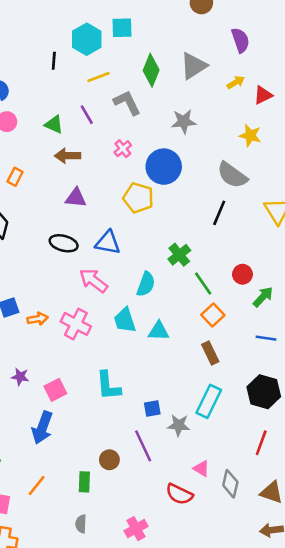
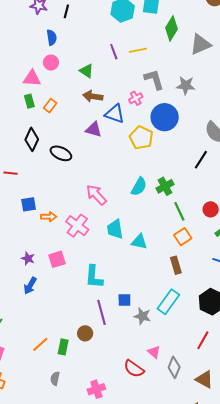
black line: (54, 61) -> (66, 11), moved
green diamond: (151, 70) -> (171, 28), moved
yellow line: (98, 77) -> (138, 50), moved
gray L-shape: (127, 103) -> (154, 79), moved
purple line: (87, 115) -> (114, 52), moved
black ellipse: (64, 243) -> (61, 153), moved
blue triangle: (108, 243) -> (115, 114), moved
cyan semicircle: (146, 284) -> (139, 187), moved
pink square: (55, 390) -> (57, 259), moved
blue arrow: (42, 428) -> (30, 286), moved, size x0.7
purple line: (143, 446) -> (102, 312), moved
orange line: (37, 486) -> (40, 344), moved

